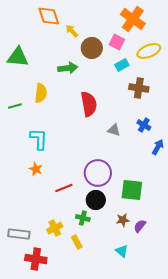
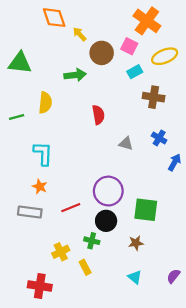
red semicircle: (89, 104) -> (98, 115), size x0.7
purple semicircle: (140, 226) -> (173, 276), moved
gray rectangle: (19, 234) -> (30, 212), moved

